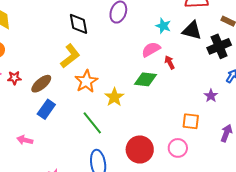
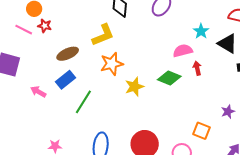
red star: (14, 78) -> (45, 26), moved
green line: (92, 123) -> (83, 102), moved, turned 55
pink arrow: (25, 140) -> (38, 92), moved

